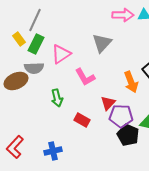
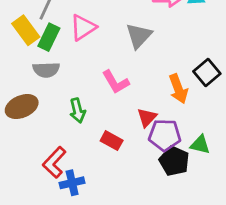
yellow rectangle: (19, 39) -> (26, 30), size x1.5
pink triangle: (61, 54) -> (83, 28), moved
brown ellipse: (16, 81) -> (22, 107), moved
red L-shape: (15, 147) -> (54, 162), moved

